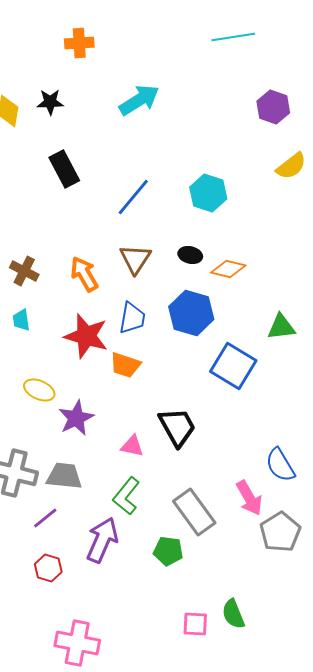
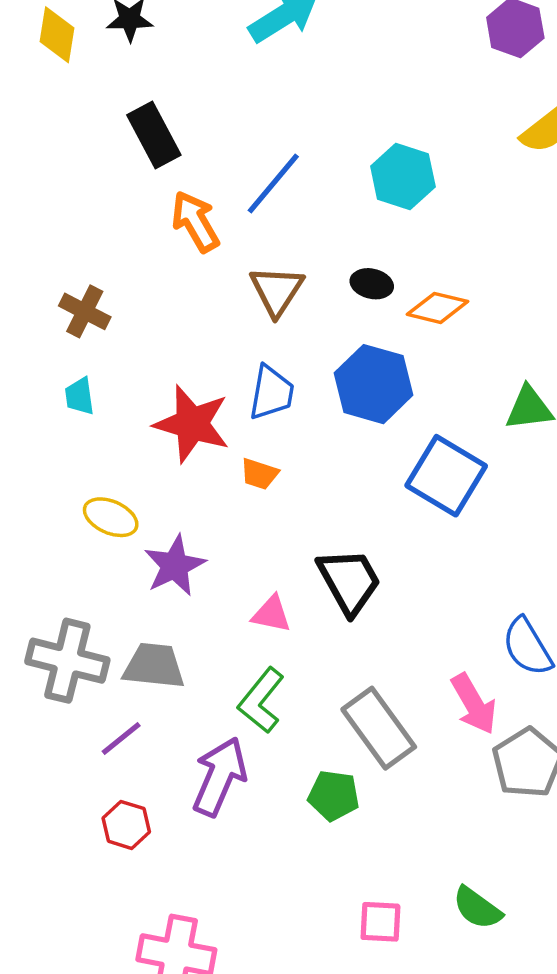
orange arrow: (84, 274) -> (195, 221), moved
orange trapezoid: (125, 365) -> (259, 474), size x0.7
green semicircle: (233, 614) -> (477, 908), moved, turned -32

